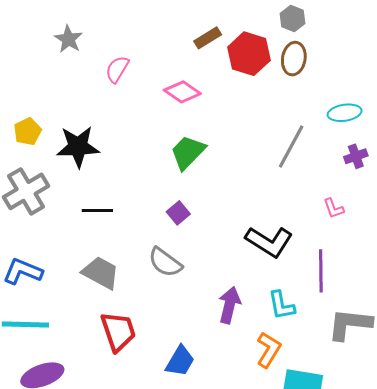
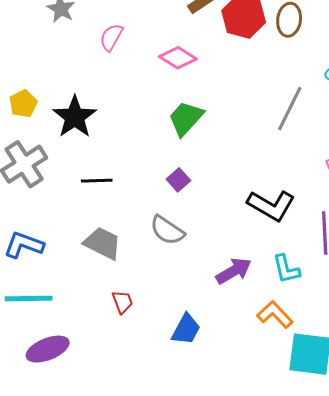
black star: (78, 147) -> (75, 117), turned -30
purple arrow: (229, 305) -> (234, 271), turned 48
red trapezoid: (118, 331) -> (123, 302), size x0.6
orange L-shape: (269, 350) -> (275, 315), turned -72

